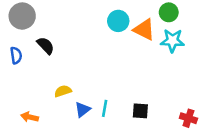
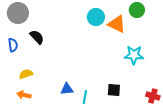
cyan star: (172, 41) -> (134, 55), moved
yellow semicircle: (63, 91) -> (26, 74), moved
cyan line: (105, 108) -> (85, 97), moved
blue triangle: (83, 110) -> (67, 89), turned 32

